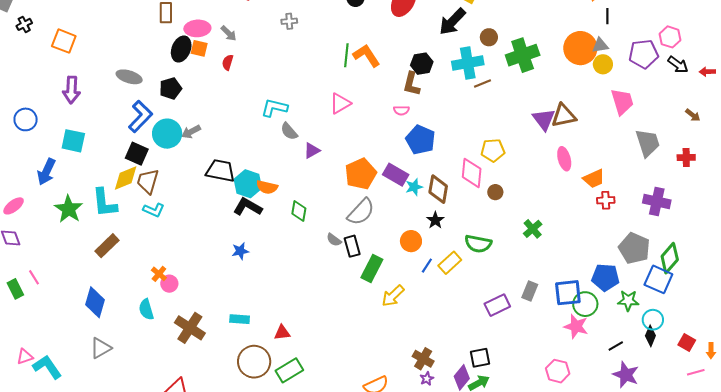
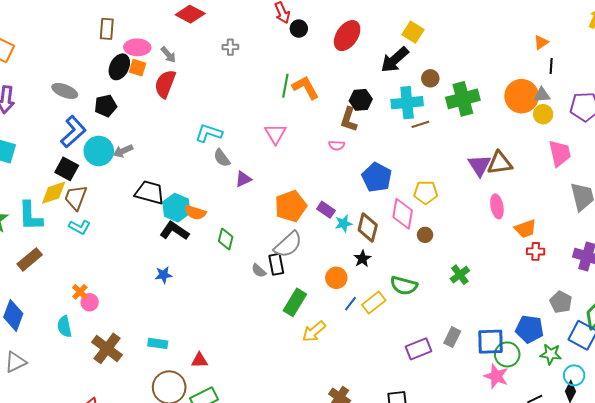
red semicircle: (228, 62) -> (165, 84), size x1.8
pink triangle: (340, 103) -> (275, 134), turned -35
blue pentagon: (420, 140) -> (377, 177), moved
purple rectangle: (396, 175) -> (326, 210), size x0.7
black rectangle: (352, 246) -> (276, 264), moved
gray pentagon: (634, 248) -> (561, 302), size x0.7

